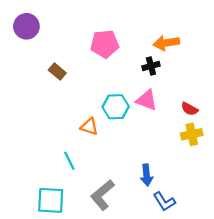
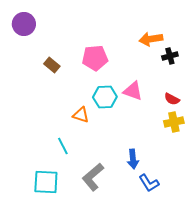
pink pentagon: (105, 44) -> (95, 58), moved
black cross: (151, 66) -> (170, 56), moved

